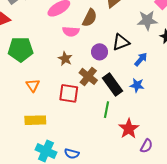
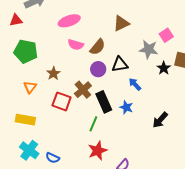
brown semicircle: (90, 18) -> (98, 47), moved
brown star: (65, 59) -> (53, 73), moved
blue arrow: (141, 59) -> (135, 84), turned -96
red star: (129, 129) -> (98, 151), moved

